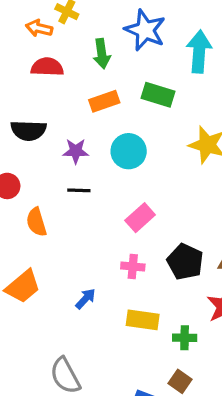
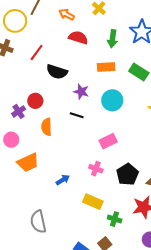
orange arrow: (39, 28) -> (67, 15), moved

